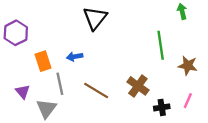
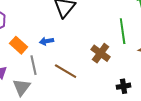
orange rectangle: (43, 61) -> (19, 45), turned -30
brown cross: (138, 86) -> (101, 53), moved

